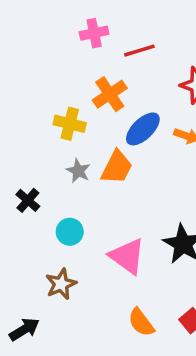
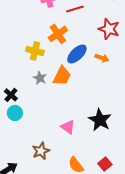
cyan circle: (70, 232) -> (15, 113), moved
pink triangle: (127, 256) -> (68, 127), size x0.7
brown star: (61, 284) -> (41, 151), moved

